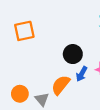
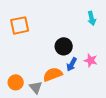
orange semicircle: (61, 85) -> (53, 74), turned 30

